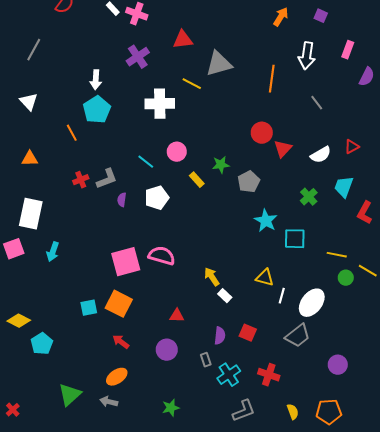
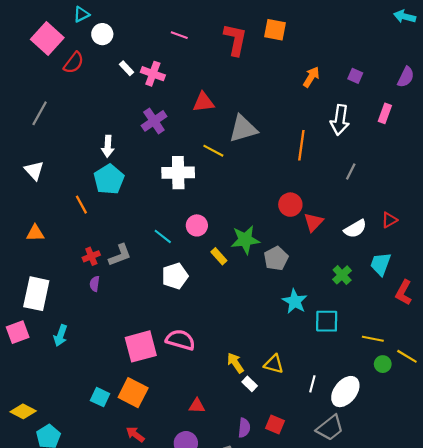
purple semicircle: (367, 77) -> (406, 77), moved
gray line: (317, 103) -> (351, 172), turned 63
green star: (221, 165) -> (245, 240), size x1.5
purple semicircle: (122, 200) -> (95, 284), moved
yellow triangle: (265, 278) -> (274, 364), moved
cyan square: (89, 308) -> (100, 397), turned 36

